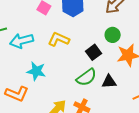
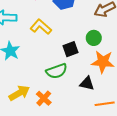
black triangle: (109, 82) -> (87, 83), moved

